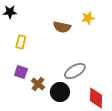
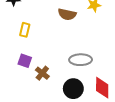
gray ellipse: (75, 71) -> (81, 60), turned 30
black circle: (60, 92) -> (73, 89), moved

